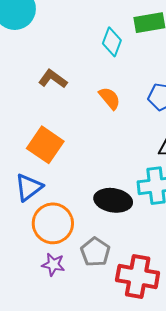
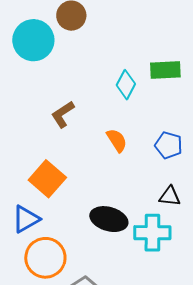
brown L-shape: (53, 79) -> (63, 114), turned -76
black ellipse: (113, 200) -> (109, 219), moved

